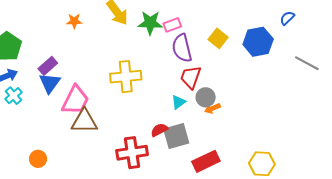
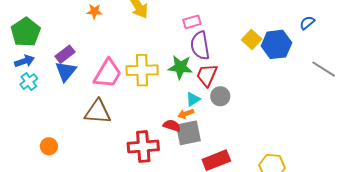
green star: (150, 23) -> (180, 67), moved
yellow square: (218, 38) -> (252, 39), moved
pink trapezoid: (76, 100) -> (108, 74), moved
orange arrow: (212, 108) -> (186, 114), moved
red semicircle: (159, 130) -> (172, 126), turned 42

